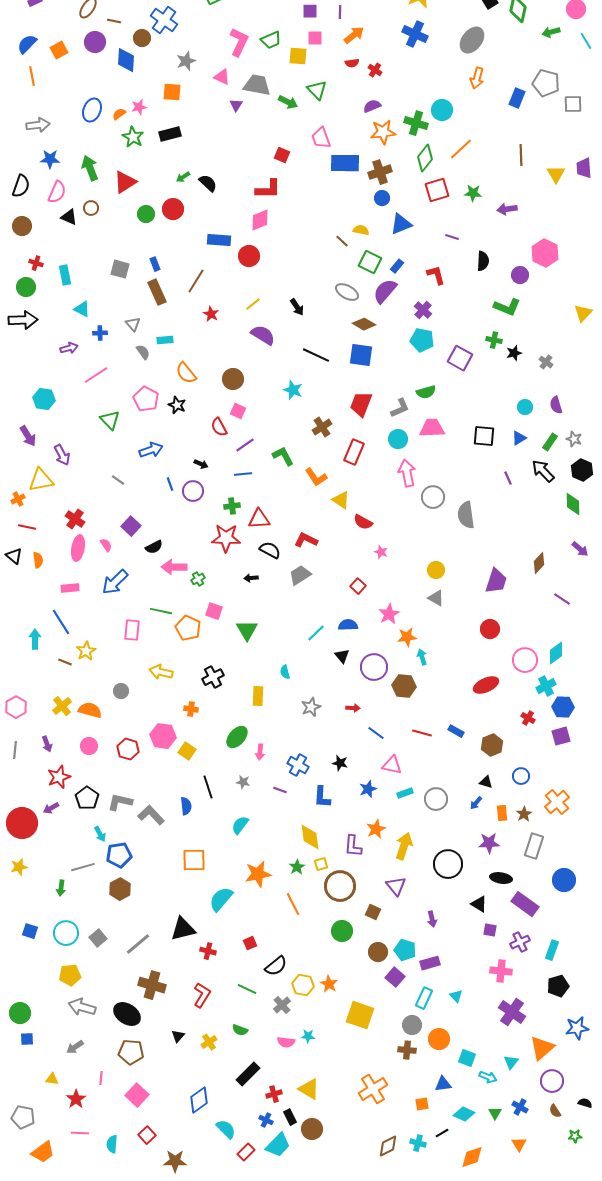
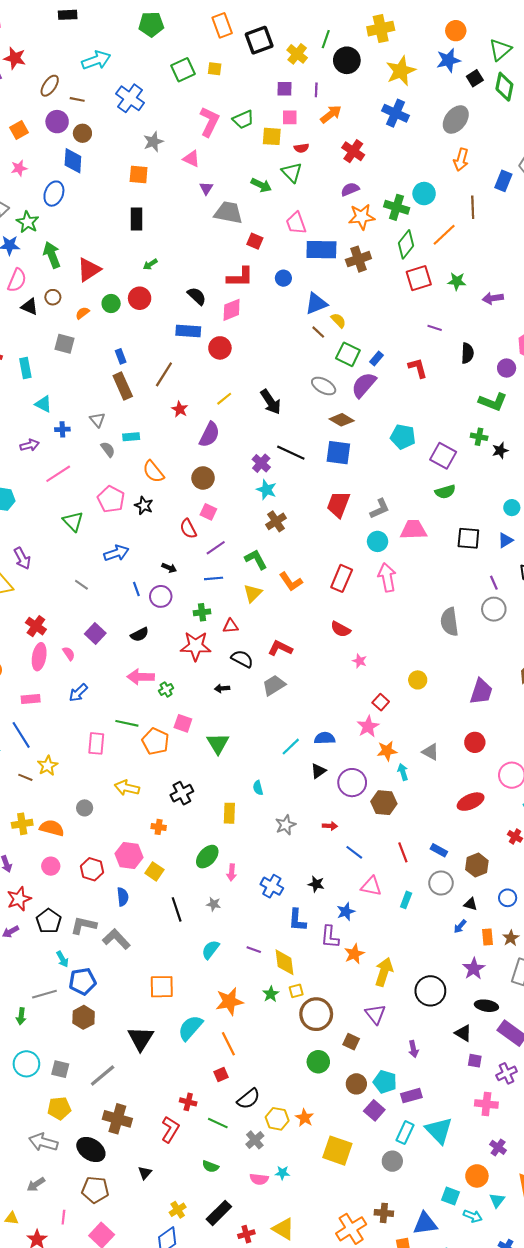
brown circle: (142, 38) -> (82, 133), moved
blue diamond: (126, 60) -> (73, 161), moved
red semicircle: (352, 63) -> (301, 148), moved
red cross: (375, 70) -> (353, 151), size x1.5
gray trapezoid: (257, 85) -> (228, 213), moved
pink star: (139, 107) -> (19, 168), moved
orange semicircle: (119, 114) -> (82, 313), moved
black rectangle: (170, 134) -> (136, 219), turned -75
green star: (133, 137) -> (27, 222), moved
brown line: (521, 155) -> (473, 207), moved
black semicircle: (208, 183) -> (197, 296), moved
blue circle: (382, 198) -> (283, 278), moved
blue triangle: (401, 224) -> (316, 304), moved
yellow semicircle: (361, 230) -> (338, 320), turned 35
gray square: (120, 269) -> (65, 344), moved
black arrow: (297, 307) -> (271, 402), size x1.4
purple cross: (423, 310) -> (261, 463), moved
purple semicircle: (263, 335) -> (209, 435), moved, turned 85
green semicircle: (426, 392) -> (445, 492), moved
brown cross: (322, 427) -> (276, 521), moved
red rectangle: (354, 452) -> (342, 578), moved
gray circle: (433, 497) -> (494, 609), moved
yellow triangle: (341, 500) -> (253, 593), moved, turned 42
red triangle: (259, 519) -> (231, 626), size x0.7
black semicircle: (154, 547) -> (140, 635), moved
blue arrow: (115, 582) -> (78, 693), size x0.7
red square: (358, 586) -> (381, 702), moved
gray triangle: (436, 598) -> (430, 752), moved
black triangle: (342, 656) -> (318, 771), turned 35
yellow cross: (62, 706) -> (22, 824), turned 30
red line: (422, 733) -> (403, 852), turned 54
purple line: (280, 790) -> (254, 950), moved
cyan rectangle: (405, 793) -> (406, 900), moved, turned -49
gray circle: (436, 799) -> (441, 883), moved
blue semicircle: (186, 806) -> (123, 897), moved
purple star: (489, 843) -> (474, 969), turned -30
purple L-shape: (353, 846) -> (330, 937), moved
orange line: (293, 904) -> (228, 1044), moved
black triangle: (183, 929) -> (141, 1038), moved, turned -44
gray square: (98, 938) -> (60, 1069), turned -36
red cross: (208, 951) -> (188, 1102), moved
yellow pentagon: (70, 975) -> (59, 1108), moved
cyan triangle: (456, 996) -> (439, 1130), size x2.0
purple cross: (512, 1012) -> (498, 1147), size x0.6
orange circle: (439, 1039) -> (477, 1176), moved
yellow cross: (209, 1042) -> (178, 1210), moved
brown cross: (407, 1050) -> (384, 1213), moved
blue triangle: (443, 1084) -> (425, 1224), size x1.4

